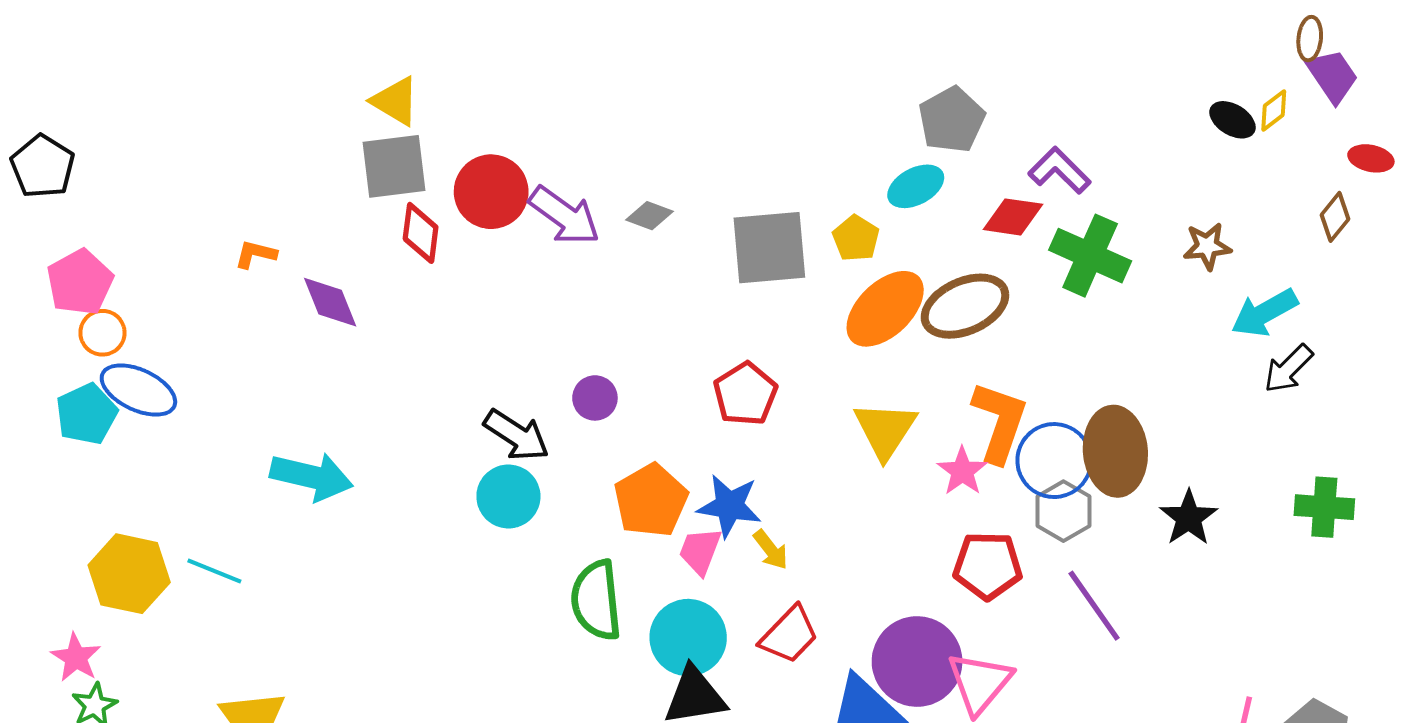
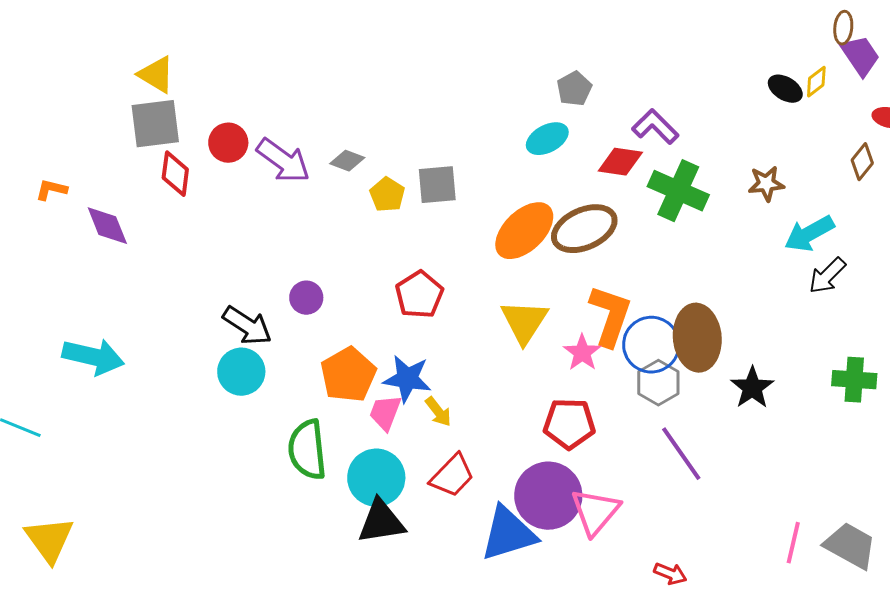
gray pentagon: (952, 120) -> (574, 89), size x0.7
red circle: (491, 192) -> (228, 143), size x0.7
yellow pentagon: (856, 238) -> (387, 195), moved
gray square: (769, 248) -> (437, 185), size x0.7
red pentagon: (988, 566) -> (569, 424), moved

